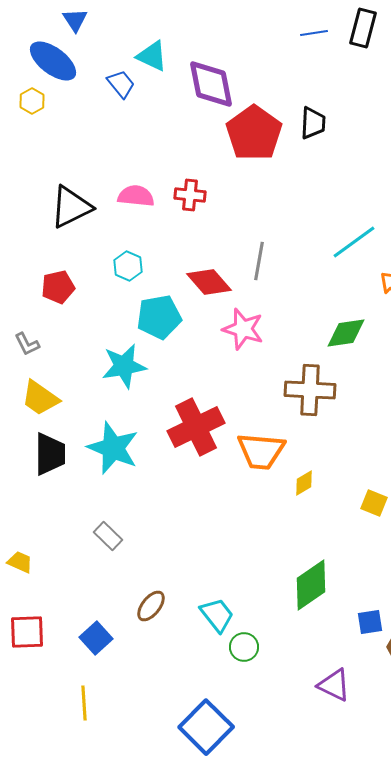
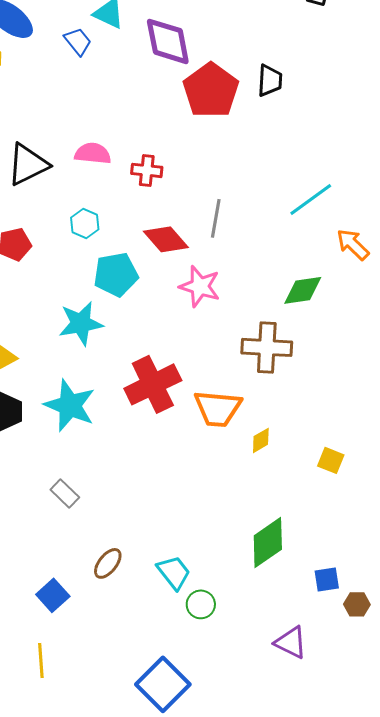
red cross: (190, 195) -> (147, 170), moved

